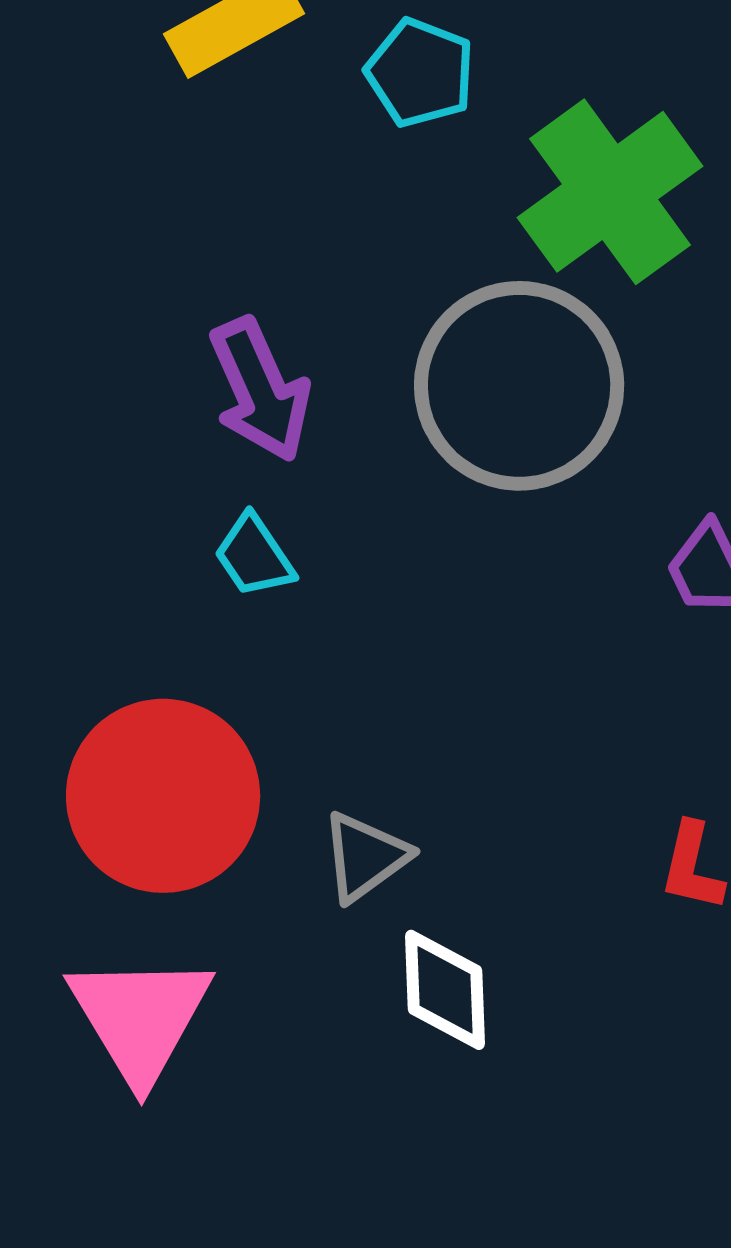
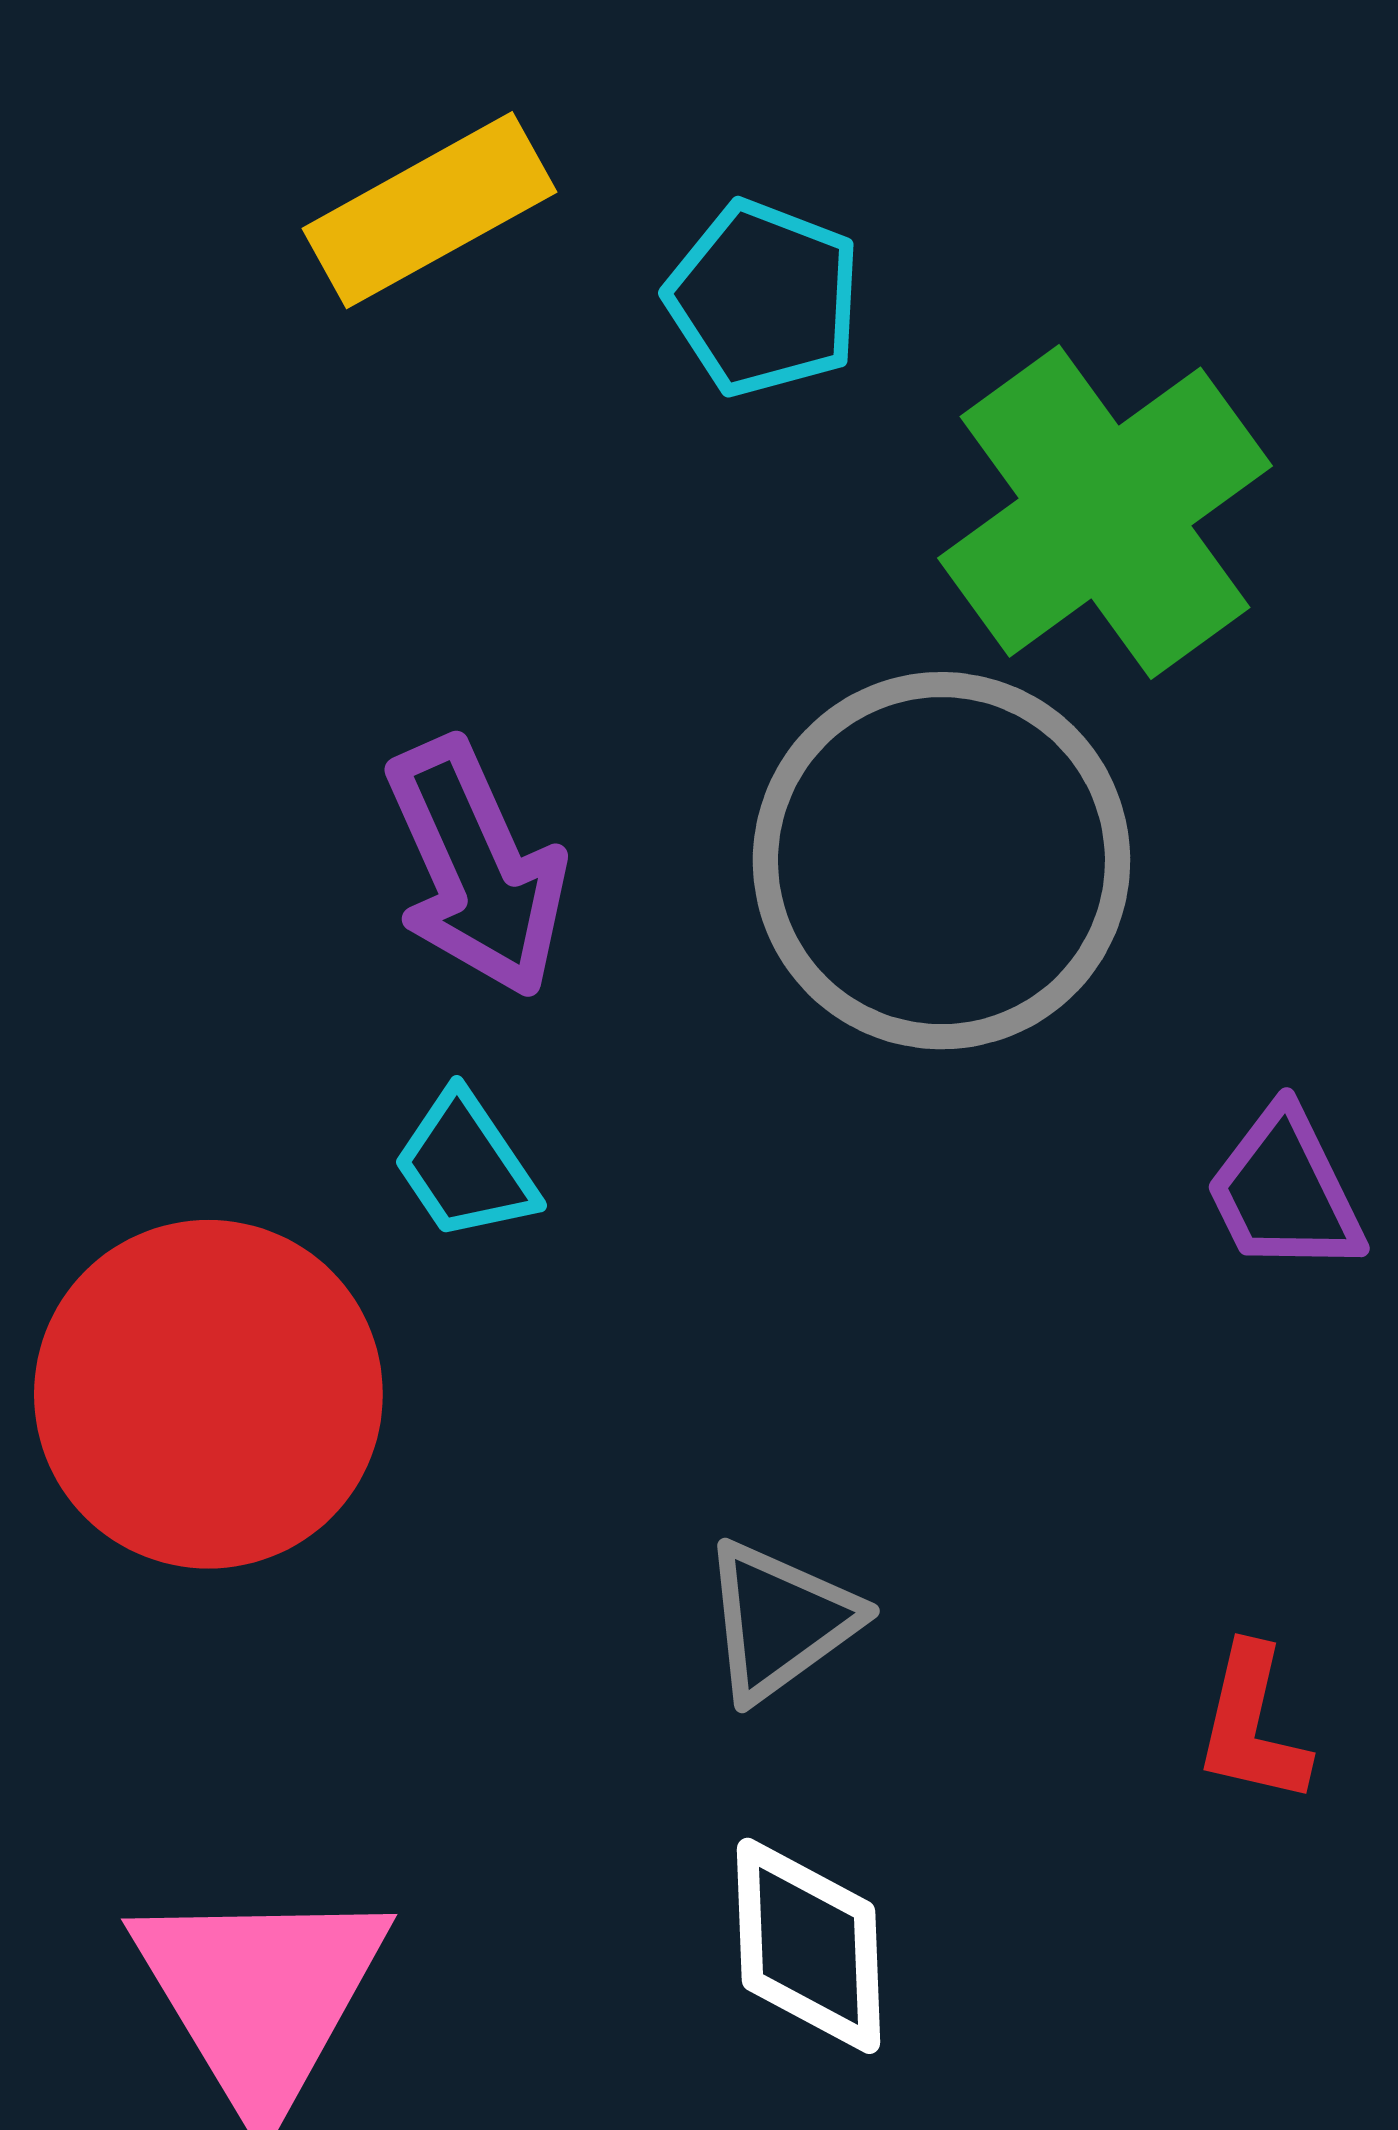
red circle: (163, 796) -> (208, 1394), moved
gray triangle: (365, 857) -> (780, 1621), moved

